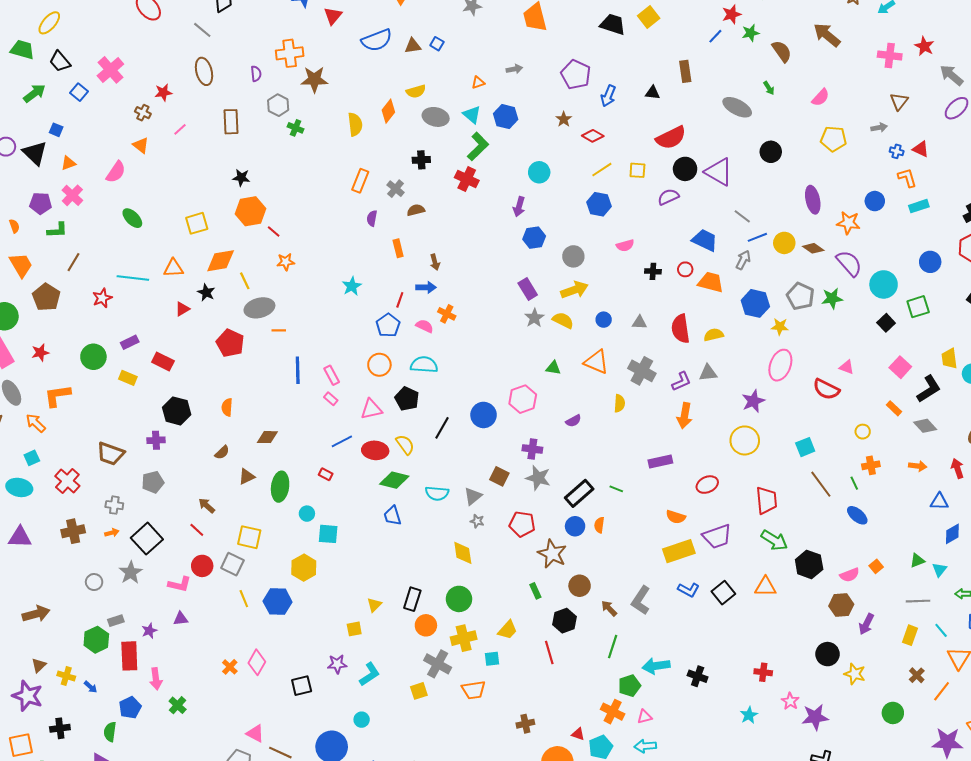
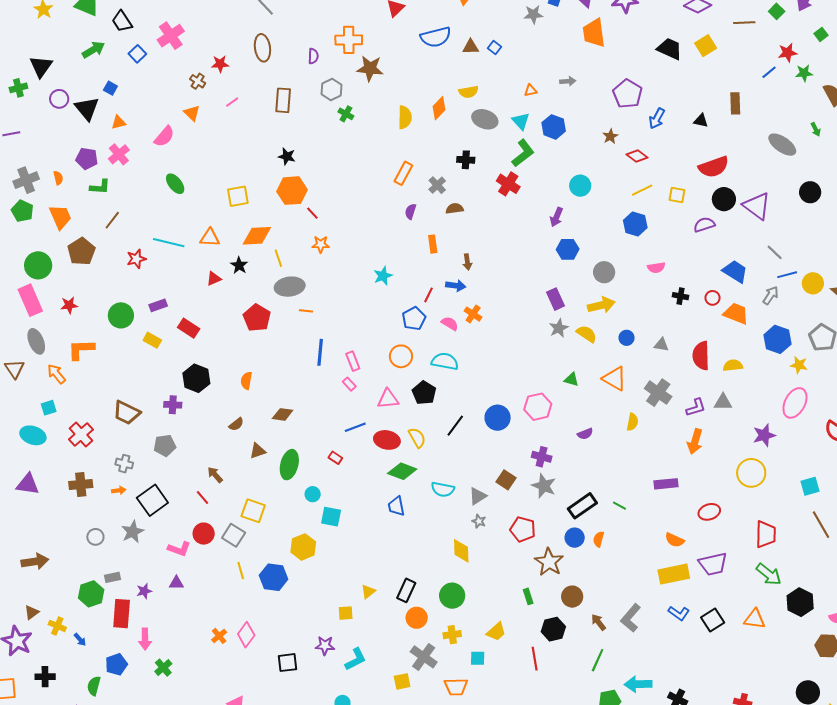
yellow cross: (464, 638) -> (452, 635), size x0.7

